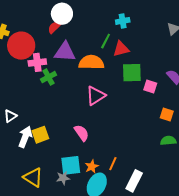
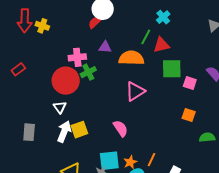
cyan cross: (123, 21) -> (163, 17), turned -32
red circle: (21, 46) -> (66, 81), moved
purple triangle: (65, 52) -> (105, 47), size x0.6
orange square: (167, 114) -> (189, 115), moved
white triangle: (10, 116) -> (60, 107), moved, turned -32

